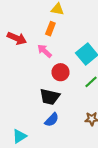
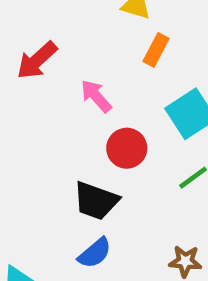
orange rectangle: (50, 29) -> (156, 50), moved
red arrow: (17, 38) -> (37, 60), turned 108

